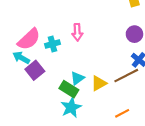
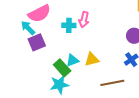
cyan cross: (52, 44) -> (69, 25), moved
brown line: (126, 76) -> (112, 83), moved
yellow triangle: (99, 83) -> (92, 59), moved

